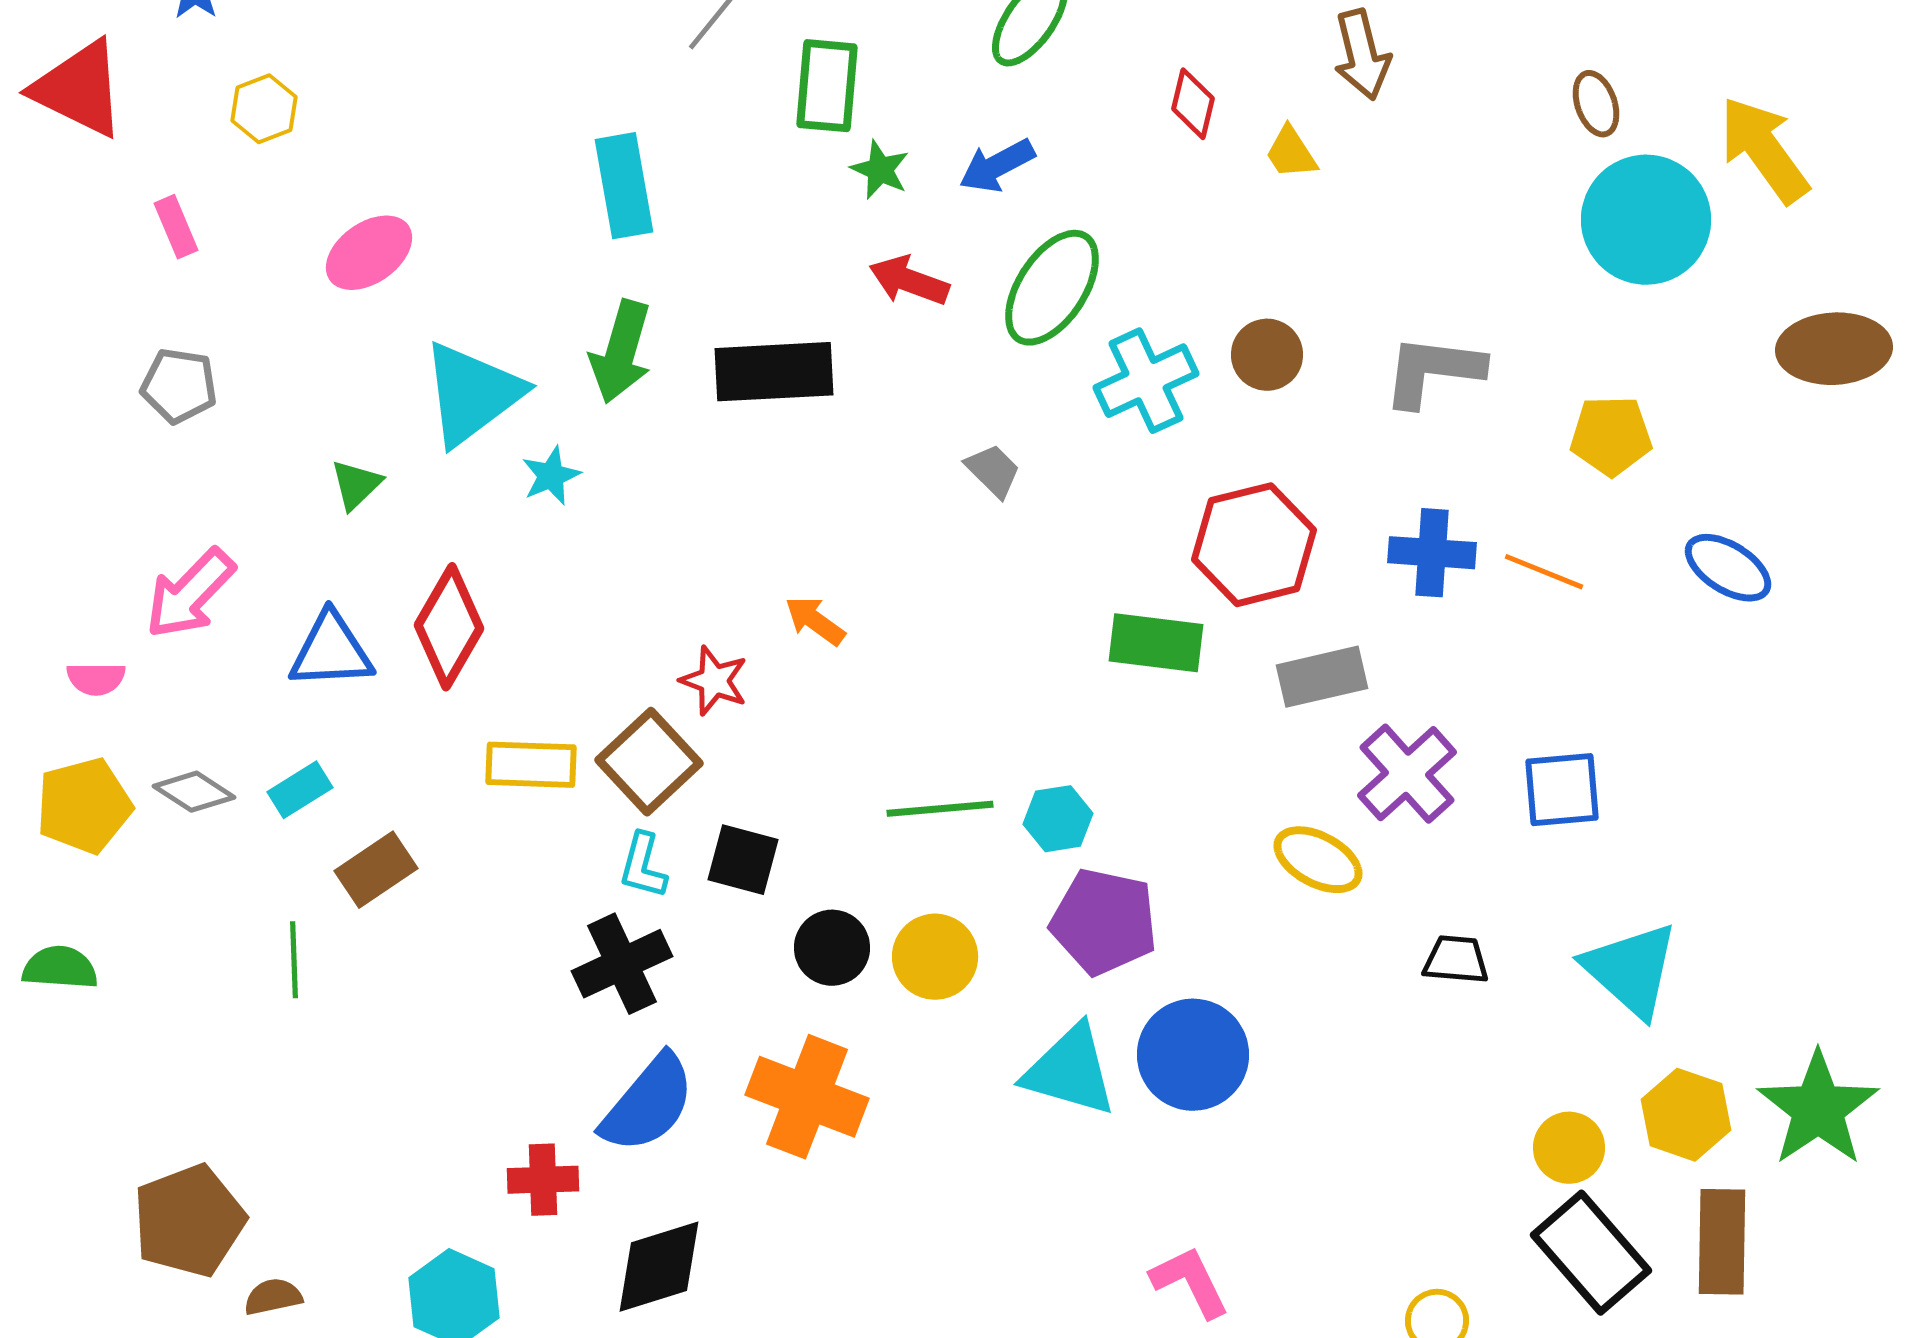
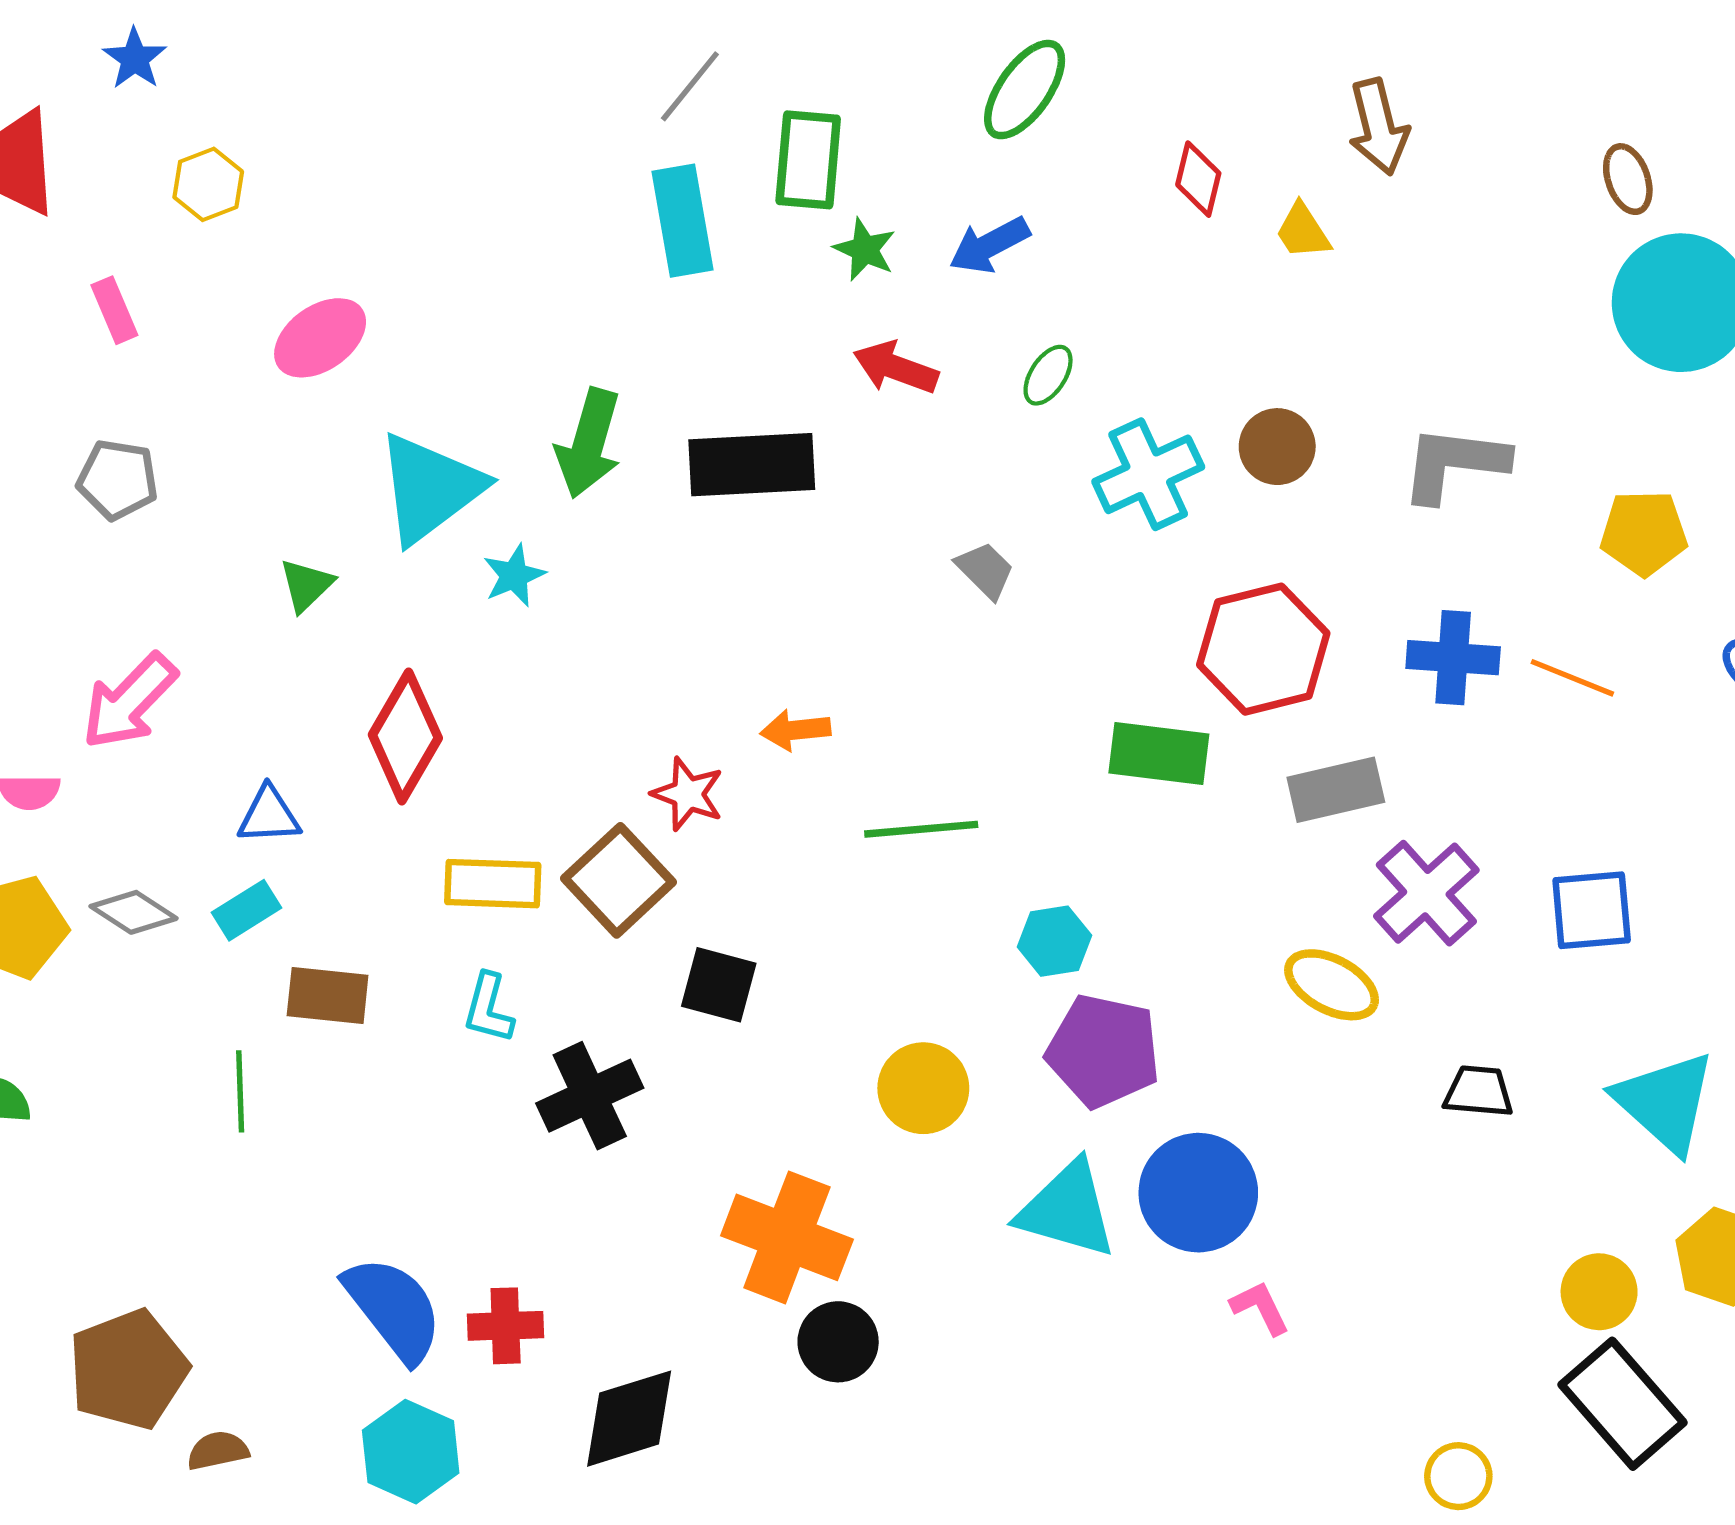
cyan rectangle: (624, 186) -> (682, 221), moved
green ellipse: (1052, 288) -> (1048, 375), size x0.5
orange arrow: (815, 621) -> (795, 730), turned -42
blue triangle: (331, 651) -> (269, 815), moved, size x0.7
green line: (940, 809) -> (921, 829), moved
cyan L-shape: (643, 866) -> (488, 1008), moved
brown rectangle: (376, 870) -> (328, 995), turned 40
black circle: (832, 948) -> (838, 1342), moved
blue semicircle: (648, 1104) -> (394, 1309), moved, turned -78
pink L-shape: (1190, 1282) -> (1260, 1308), moved, size x0.7

